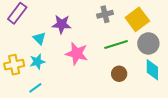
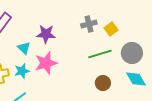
yellow square: (137, 19) -> (111, 29), moved, size x0.6
pink star: (77, 54) -> (46, 63), moved, turned -30
cyan diamond: (152, 70) -> (136, 79), turned -30

